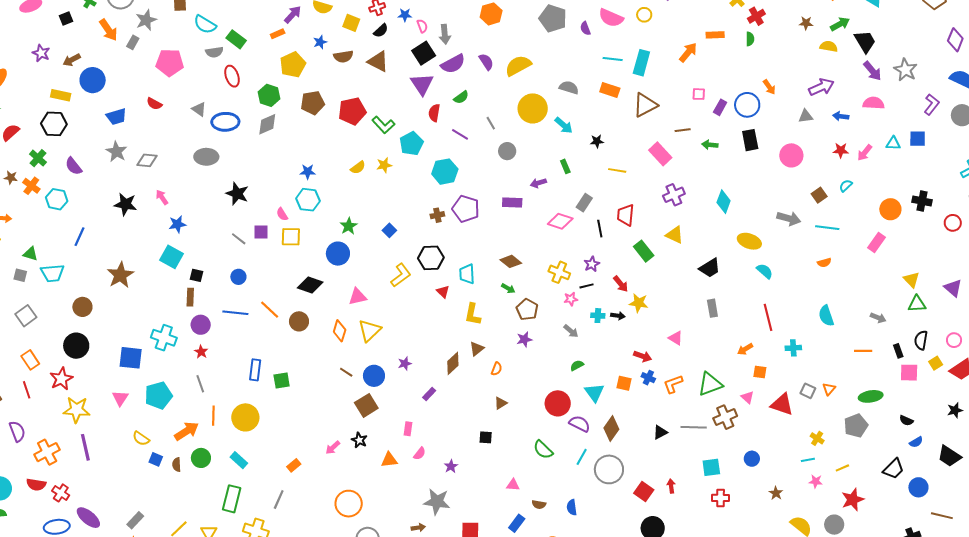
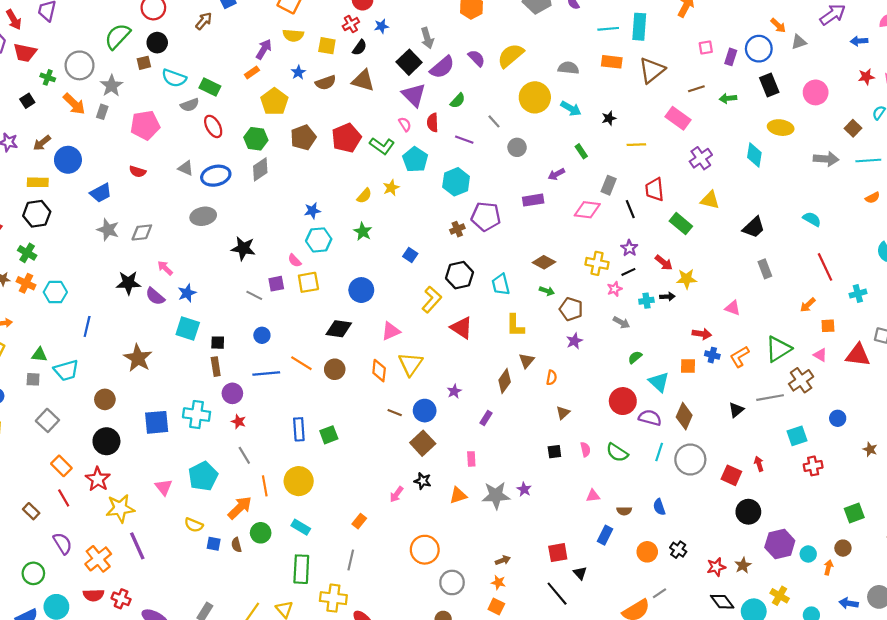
pink semicircle: (422, 26) -> (405, 124), moved
gray triangle: (806, 116) -> (799, 42), moved
purple semicircle: (74, 166) -> (155, 296), moved
green star: (349, 226) -> (363, 232), moved
yellow ellipse: (749, 241) -> (781, 128), moved
red triangle: (443, 292) -> (461, 328), moved, size x1.6
blue square: (131, 358) -> (157, 422), moved
pink semicircle: (420, 454) -> (585, 449), moved, turned -40
gray star: (437, 502) -> (496, 495), moved

